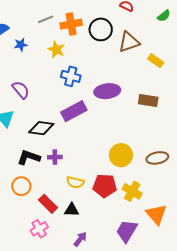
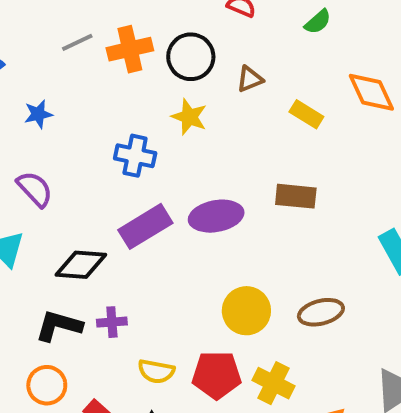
brown triangle: (129, 42) -> (250, 79), size x0.6
blue star: (21, 45) -> (38, 114), moved
yellow star: (56, 49) -> (189, 117), moved
purple ellipse: (107, 91) -> (216, 216), moved

